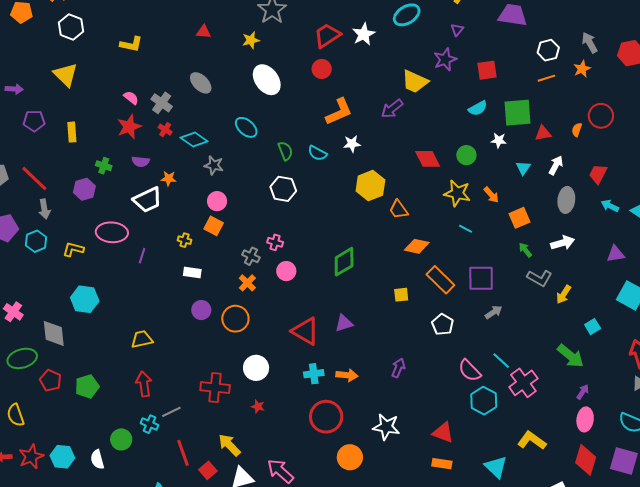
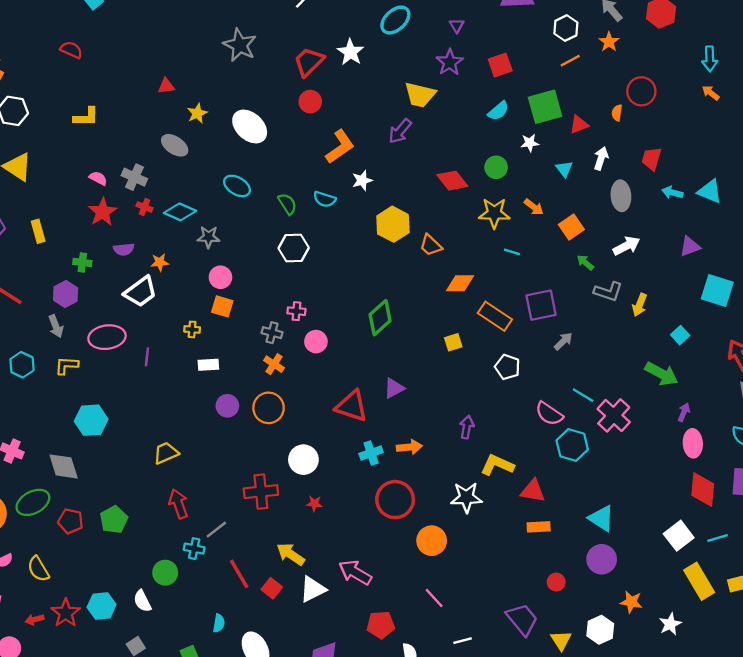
yellow star: (251, 40) -> (197, 113), moved
gray arrow: (44, 209) -> (56, 326), moved
yellow L-shape: (532, 440) -> (497, 465), moved

